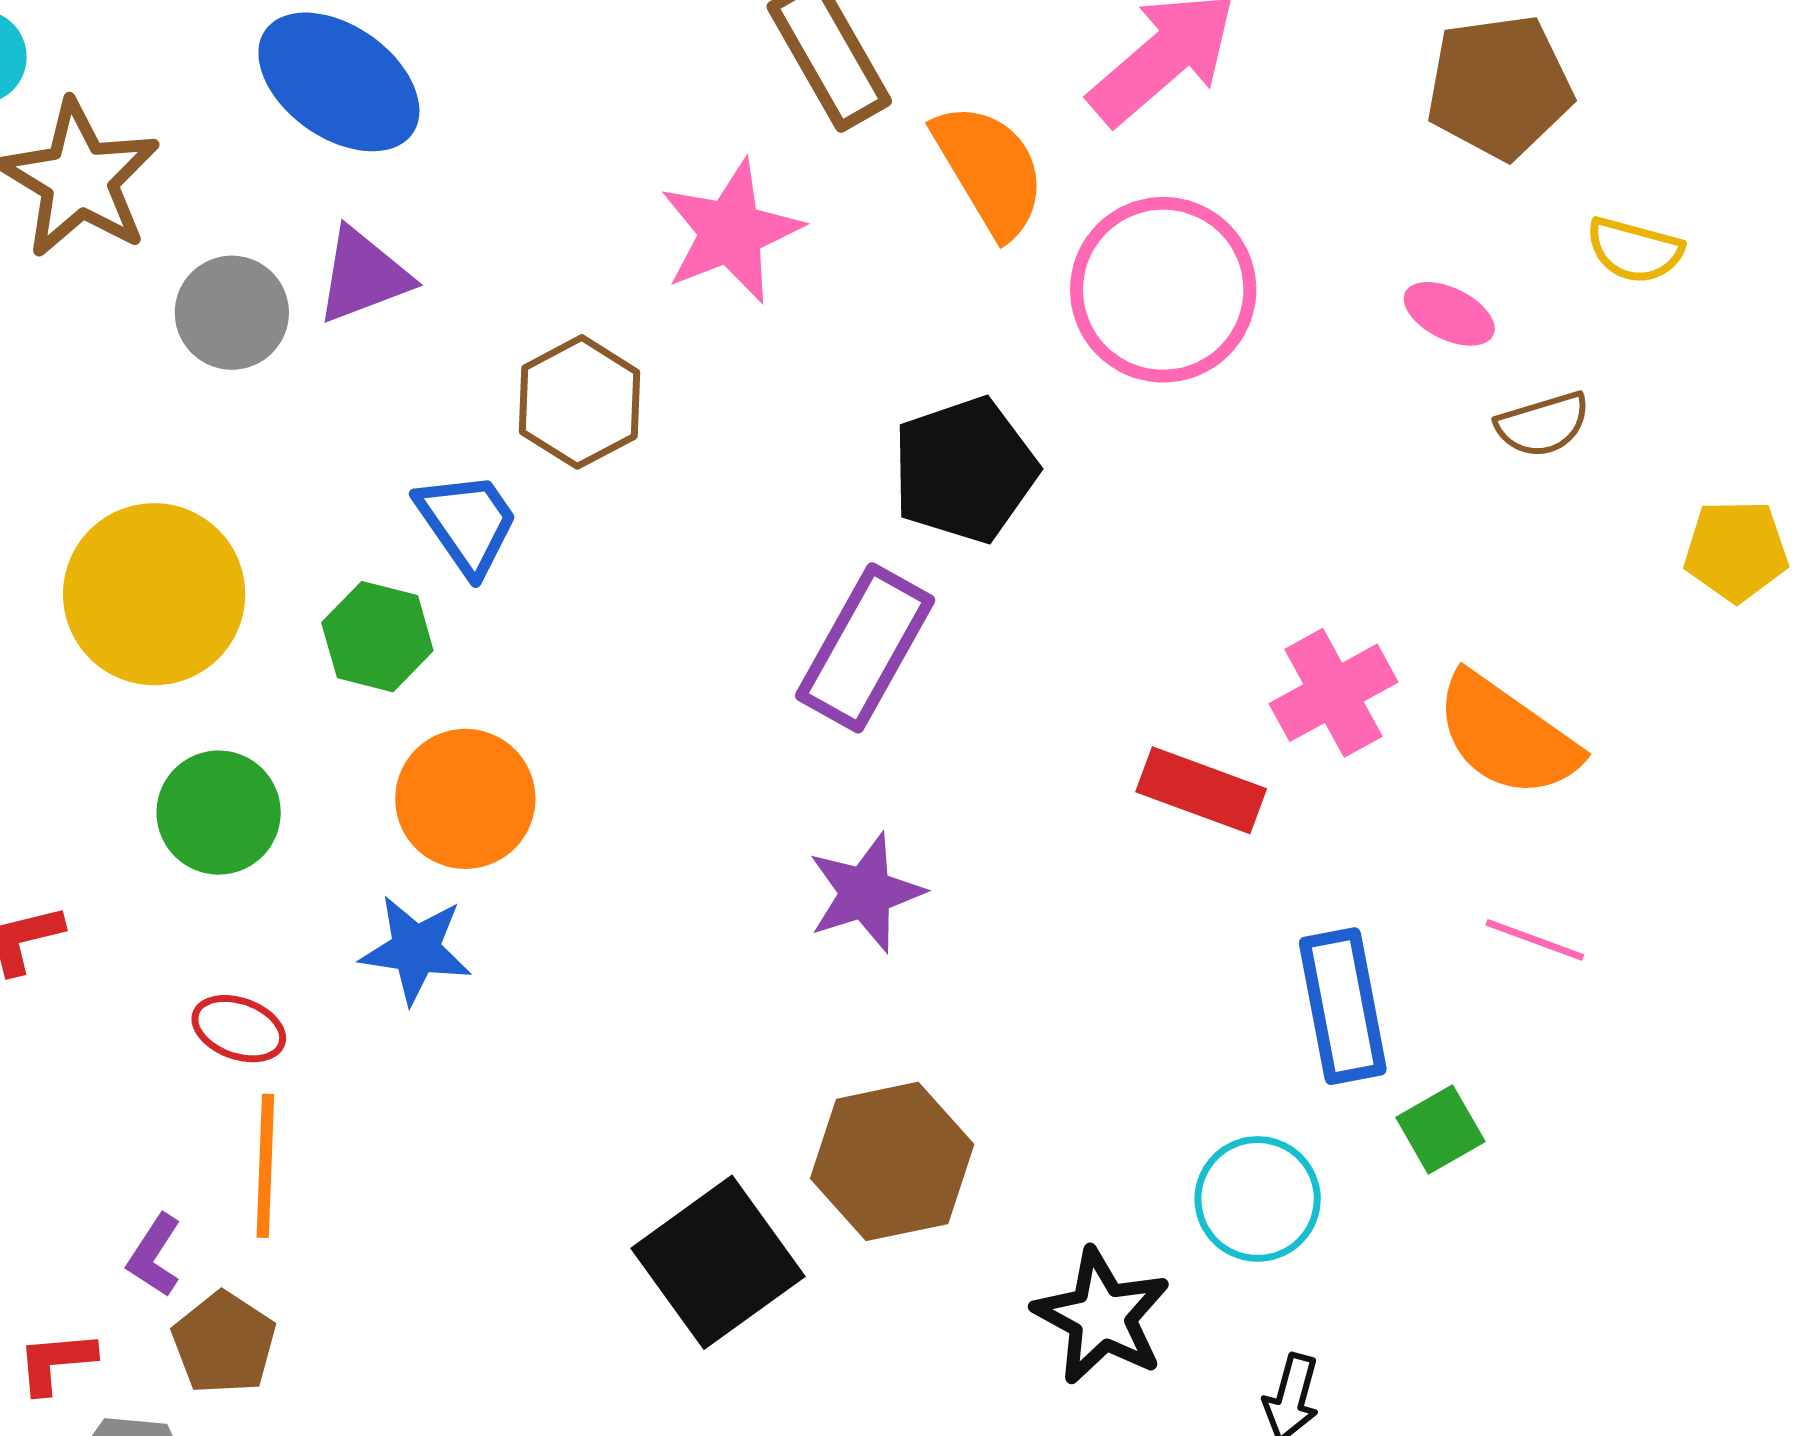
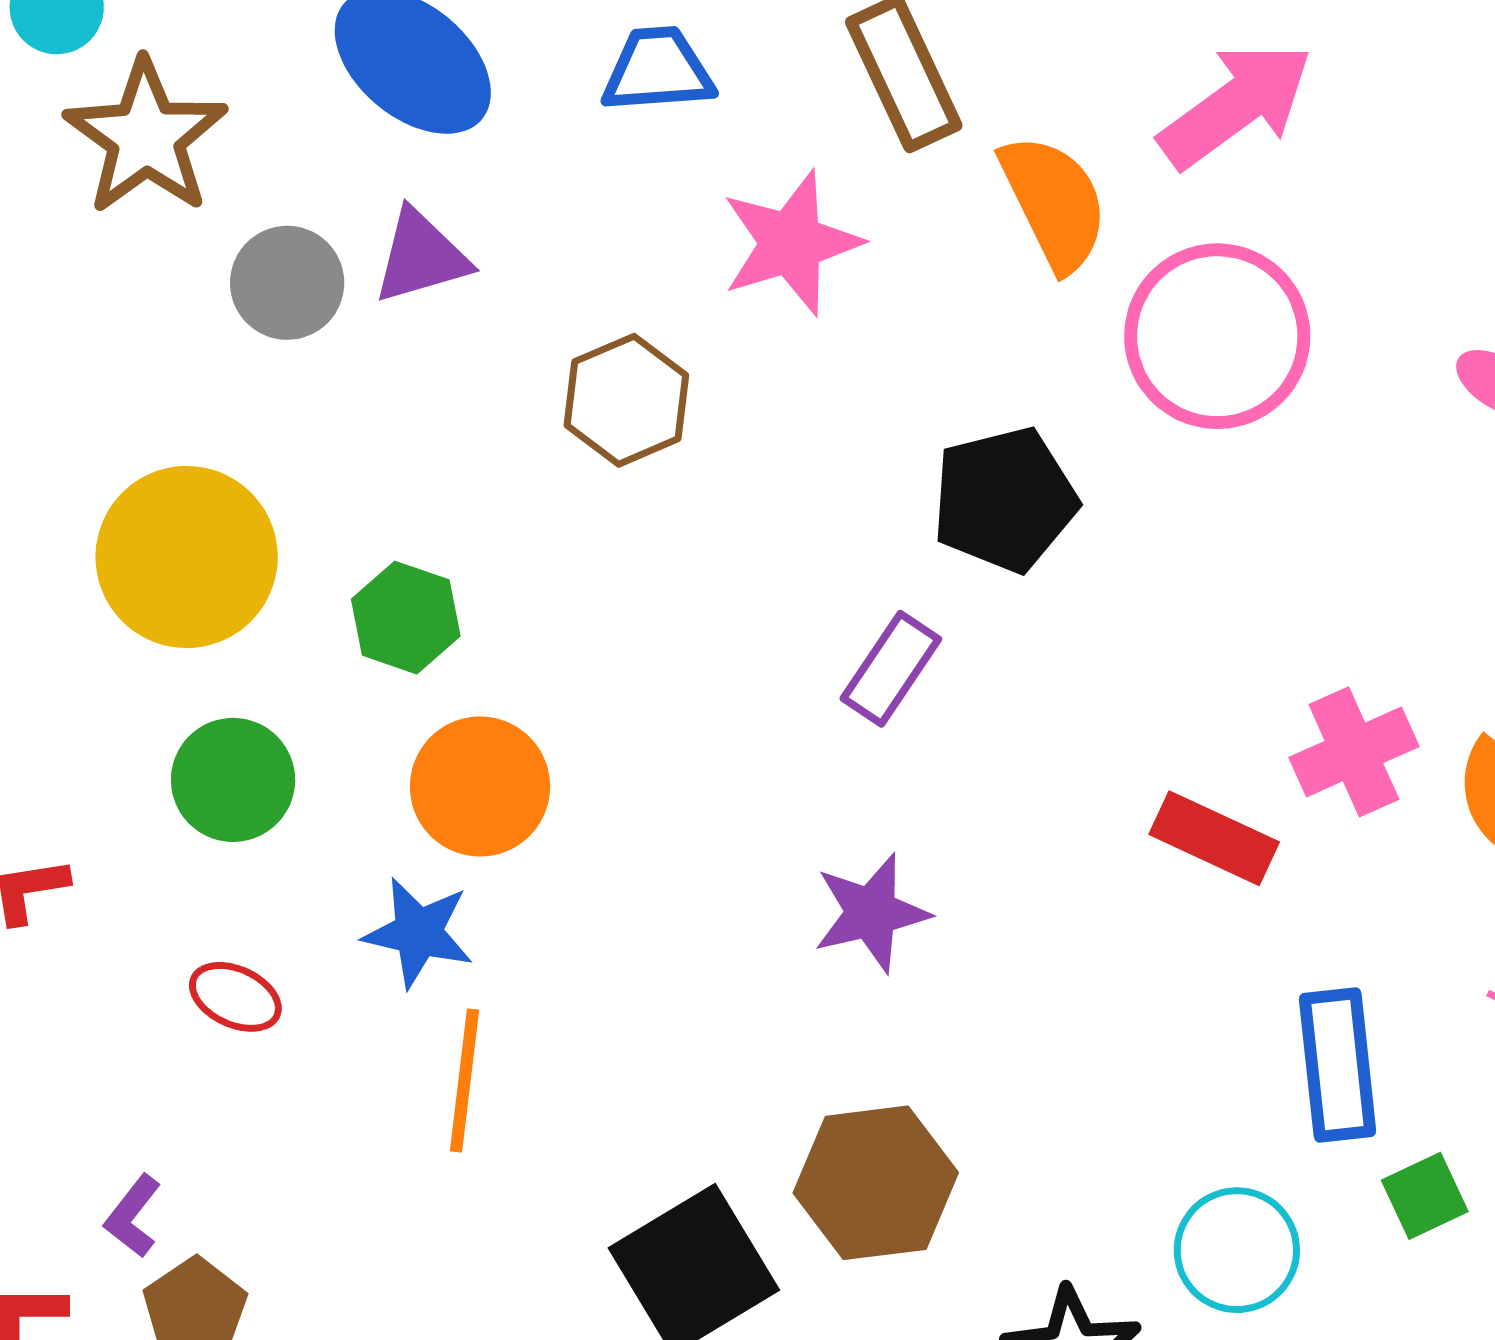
blue trapezoid: (467, 523) -> (658, 70), moved, turned -64
purple rectangle: (865, 648) -> (891, 669), size x0.7
orange line: (265, 1166) -> (465, 1081), moved

